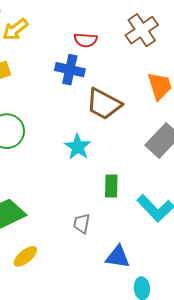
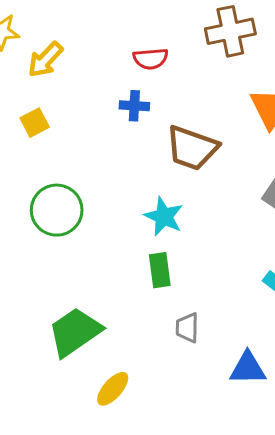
brown cross: (142, 30) -> (230, 31), turned 32
blue cross: (70, 70) -> (134, 106), size x0.7
green rectangle: (111, 186) -> (160, 270), moved

